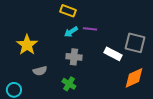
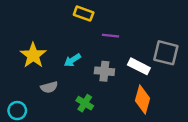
cyan arrow: (71, 32) -> (72, 60), moved
gray cross: (74, 57) -> (104, 71), moved
orange diamond: (134, 78) -> (142, 99), moved, turned -50

